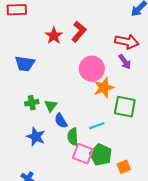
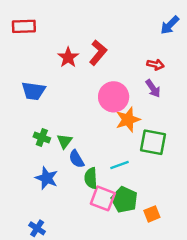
red arrow: (127, 42) -> (155, 65), size x0.6
green cross: (32, 103) -> (42, 137), turned 32

